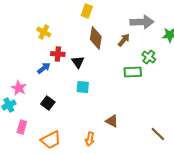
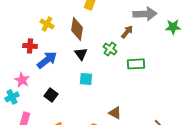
brown diamond: (96, 38) -> (77, 29), moved
red cross: (58, 54) -> (30, 46), moved
green cross: (149, 57) -> (110, 49), moved
blue arrow: (44, 68) -> (47, 60), size x1.5

